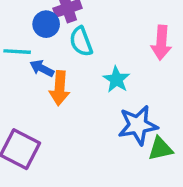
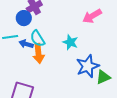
cyan semicircle: (81, 42) -> (38, 38), moved
pink arrow: (161, 43) -> (92, 16), turned 66

